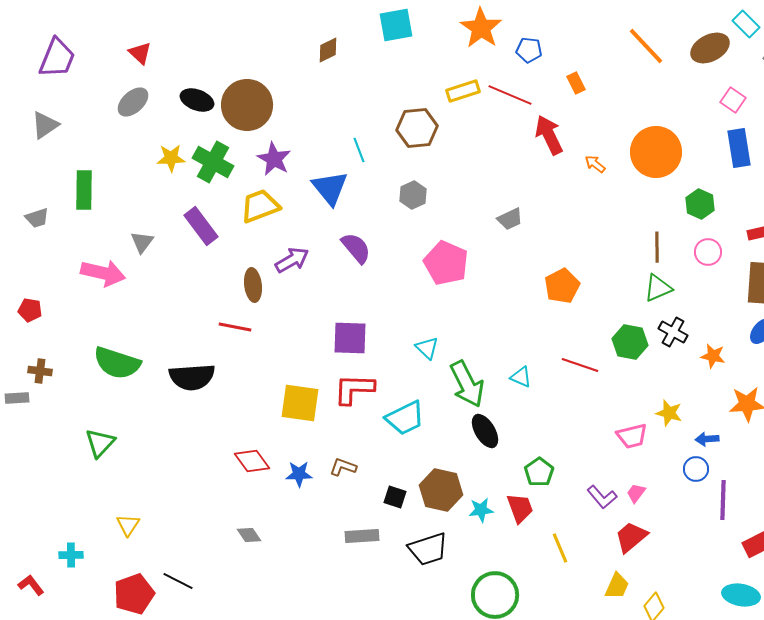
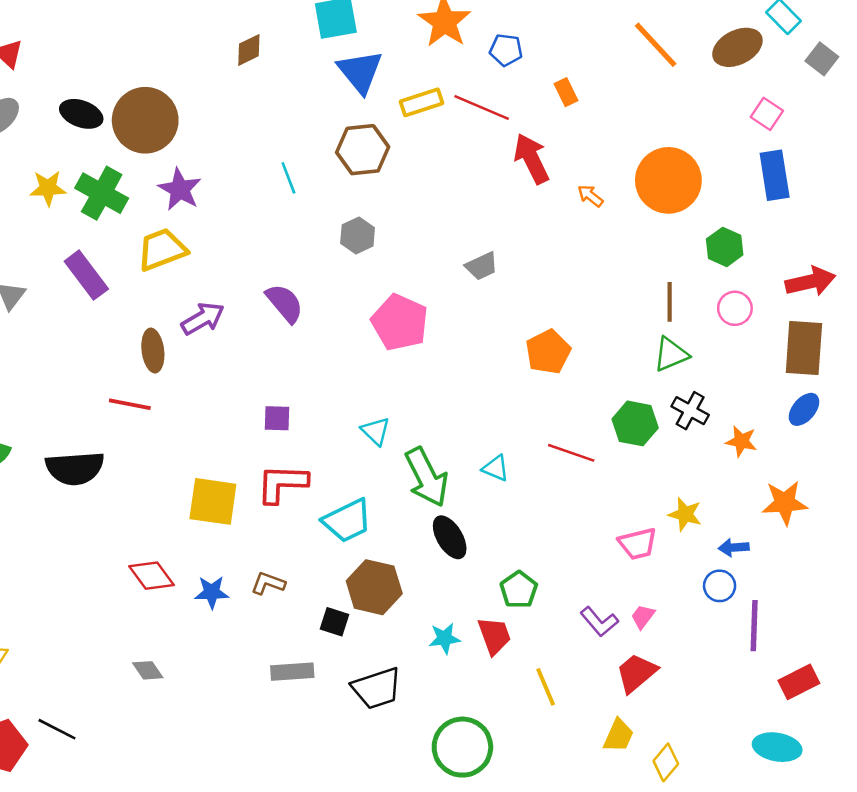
blue triangle: (330, 188) -> (360, 72), moved
purple square: (350, 338) -> (277, 418), size x0.6
brown hexagon: (441, 490) -> (374, 587), moved

